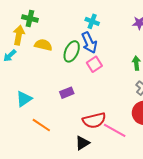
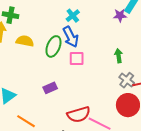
cyan cross: (92, 21) -> (73, 16), turned 32
pink square: (94, 64) -> (77, 58), turned 35

